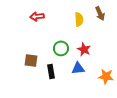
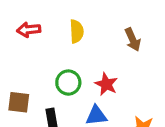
brown arrow: (100, 13) -> (133, 40), moved
yellow semicircle: (79, 19) -> (77, 31), moved

